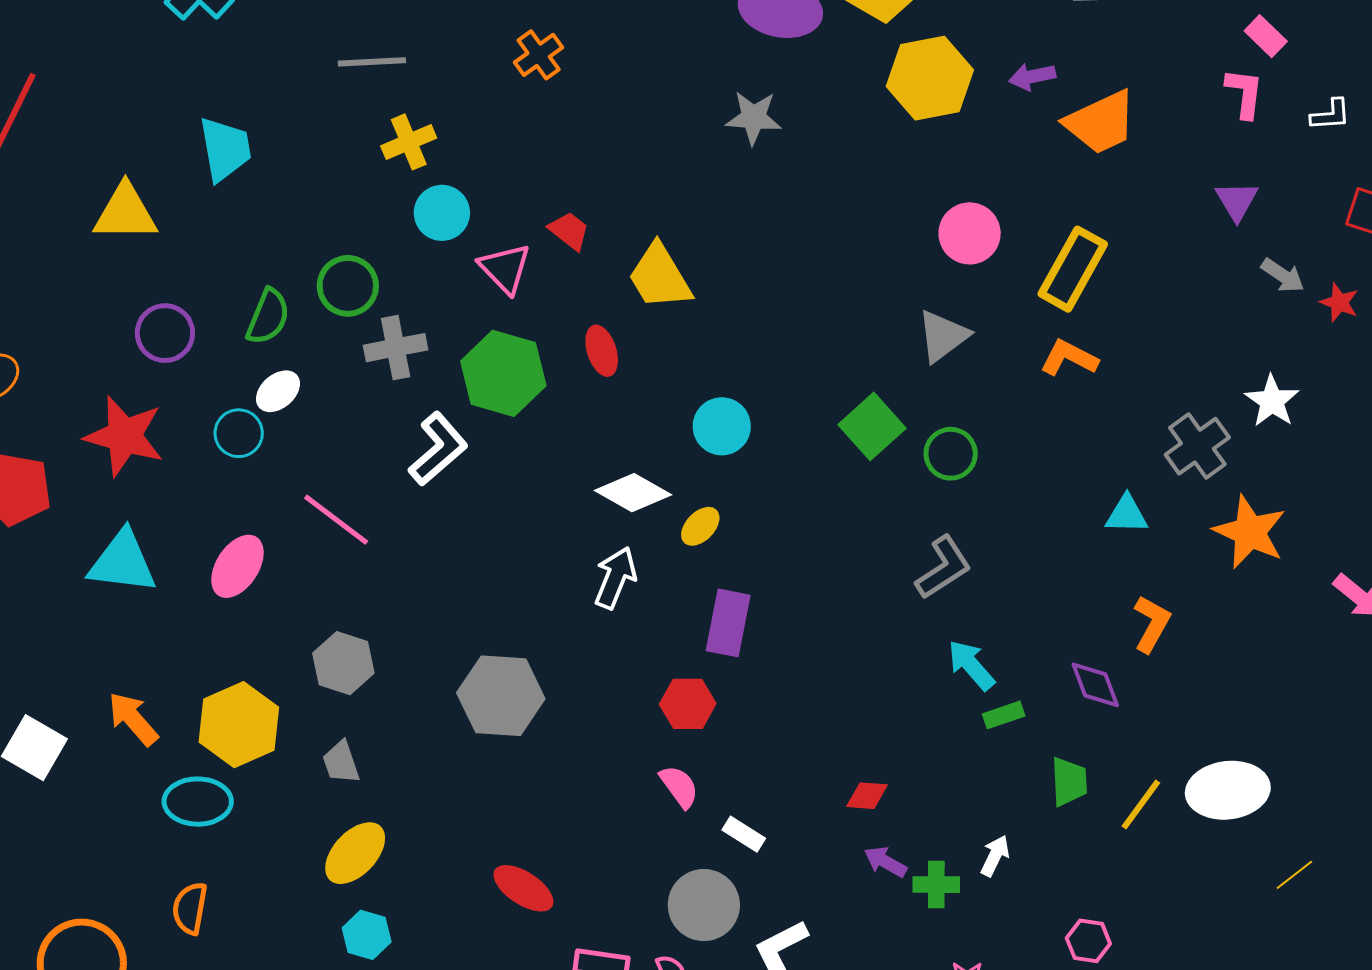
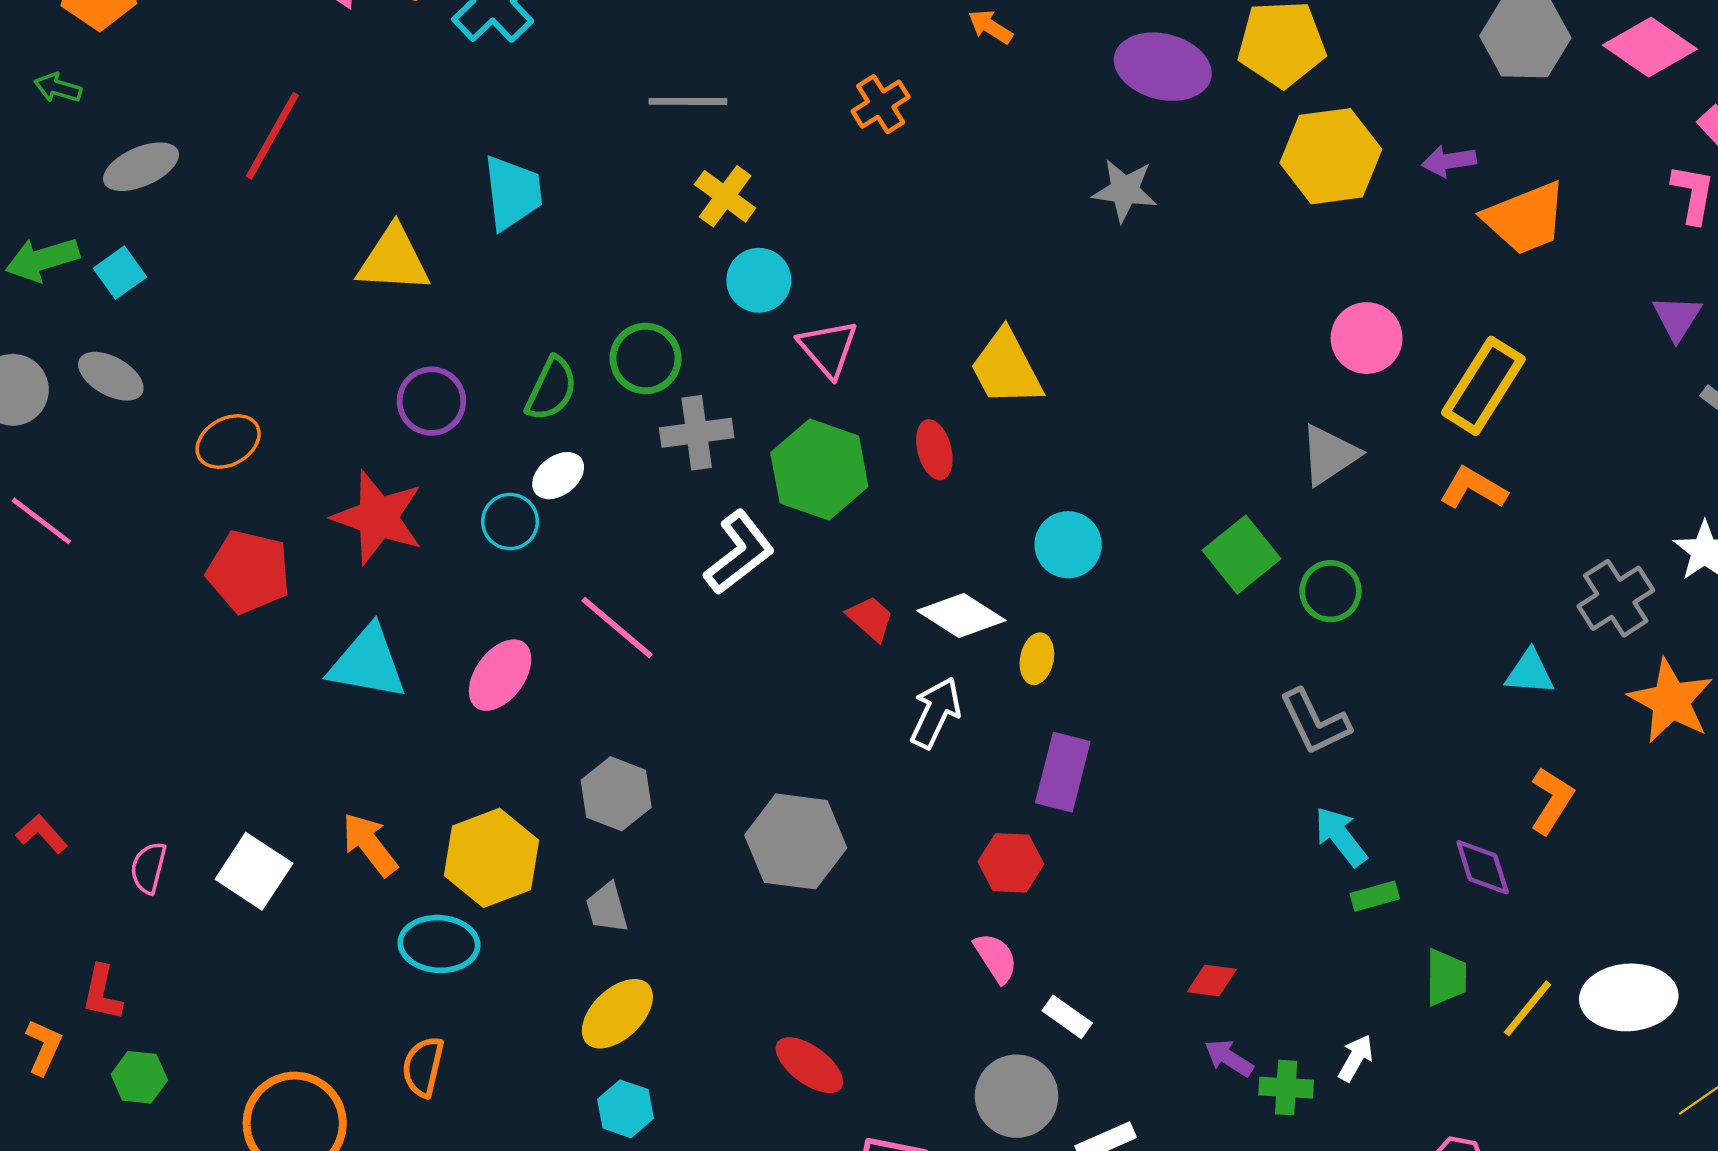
yellow cross: (409, 142) -> (725, 196), turned -34
red trapezoid: (569, 231) -> (870, 618), moved
yellow ellipse: (700, 526) -> (1037, 659), turned -36
gray L-shape: (943, 568) -> (1315, 722), turned 94

